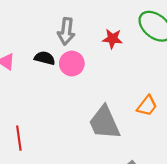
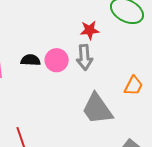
gray arrow: (66, 31) -> (84, 57), moved

